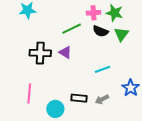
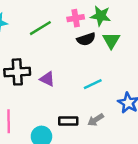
green line: (72, 29) -> (40, 28), moved
black semicircle: (101, 31) -> (86, 39), turned -35
purple triangle: (65, 52) -> (47, 79), moved

